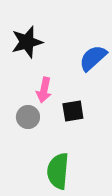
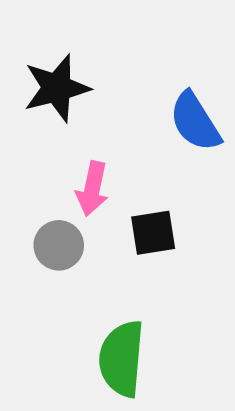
blue semicircle: (93, 58) -> (195, 122), turned -80

